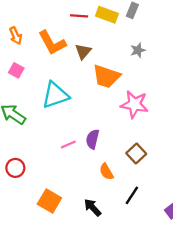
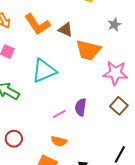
brown triangle: (83, 51) -> (66, 30), turned -42
brown square: (136, 153) -> (119, 106), moved
orange semicircle: (106, 172) -> (59, 141), moved, turned -42

